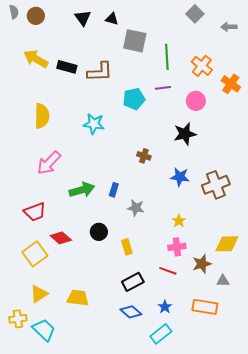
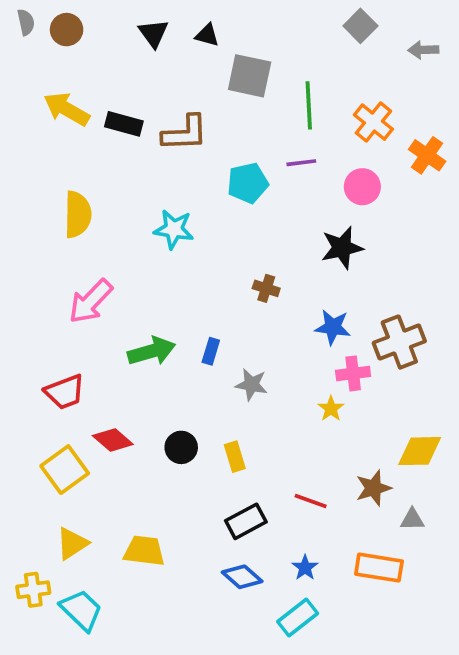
black circle: (99, 232) -> (181, 447), moved
pink cross: (177, 247) -> (353, 373), moved

